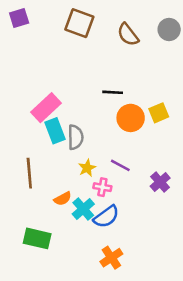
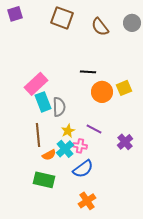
brown line: (29, 173) -> (38, 135), moved
cyan cross: (83, 209) -> (65, 149), moved
green rectangle: (37, 238) -> (44, 180), moved

